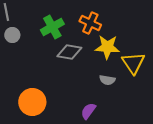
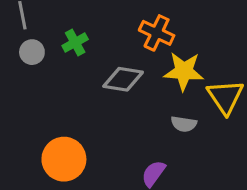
green cross: (52, 27) -> (75, 42), moved, size x0.7

